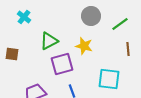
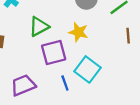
cyan square: (109, 79) -> (87, 69), moved, turned 30

